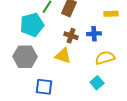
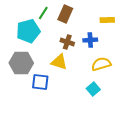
blue square: (44, 87) -> (40, 82), moved

